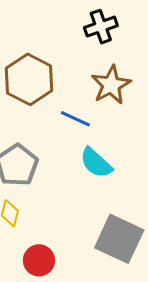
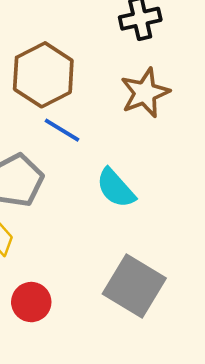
blue line: (75, 119) -> (62, 130), moved

